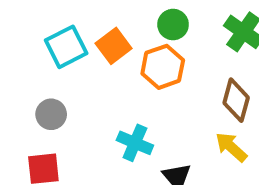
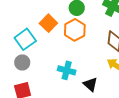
cyan square: (66, 47) -> (25, 39), moved

